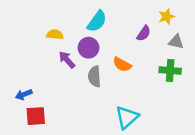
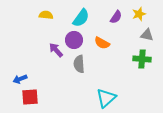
purple semicircle: (144, 33) -> (116, 17), moved
yellow semicircle: (55, 35) -> (46, 15), moved
orange semicircle: (122, 65) -> (102, 43), moved

